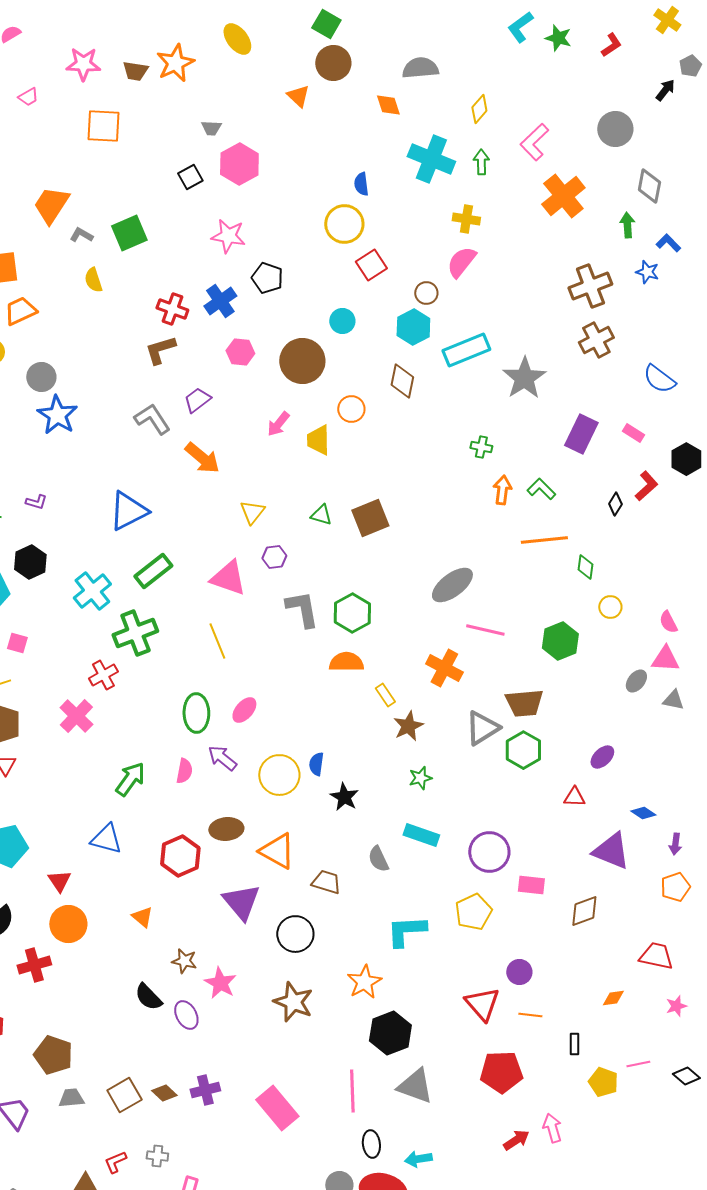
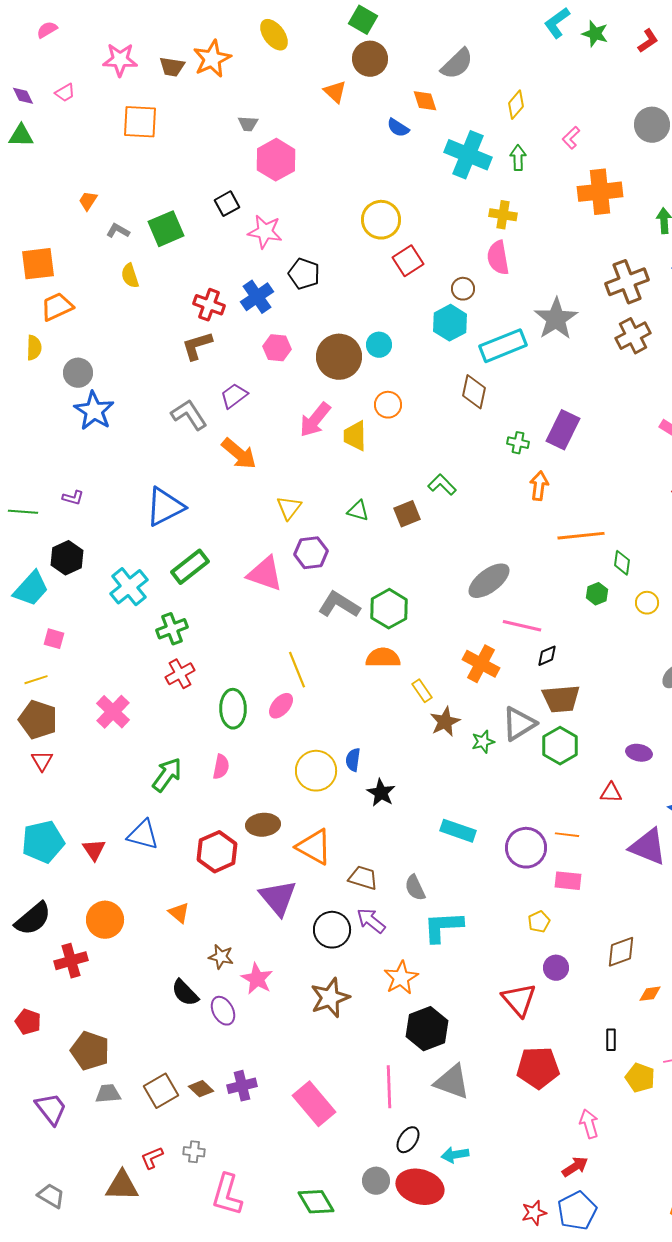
gray semicircle: (420, 68) -> (457, 64), turned 141
pink L-shape: (534, 142) -> (571, 138), size x0.6
black square: (190, 177) -> (227, 204), moved
blue semicircle: (361, 184) -> (398, 128), moved, turned -50
orange cross: (563, 196) -> (600, 192), turned 33
orange trapezoid: (51, 205) -> (88, 201), size x0.5
pink semicircle: (461, 262) -> (498, 258), turned -48
cyan circle: (342, 321) -> (379, 345), moved
gray star: (524, 378) -> (556, 319), moved
brown diamond: (402, 381) -> (474, 392), moved
pink arrow: (278, 424) -> (315, 420), size x1.4
purple rectangle: (581, 434) -> (563, 430), moved
green L-shape: (541, 489) -> (442, 485), moved
black diamond: (615, 504) -> (547, 656), moved, turned 35
brown square: (370, 518) -> (407, 514), size x0.7
purple hexagon: (274, 557) -> (311, 553), size x1.4
gray L-shape: (302, 609) -> (339, 605), turned -48
green cross: (135, 633) -> (172, 629), size x0.7
yellow line: (217, 641) -> (297, 670), moved
green hexagon: (560, 641) -> (597, 594), moved, size x0.6
red cross: (103, 675) -> (180, 674), moved
purple ellipse: (602, 757) -> (639, 753), turned 55
purple arrow: (222, 758) -> (371, 921), moved
green star: (420, 778) -> (483, 742), moved
gray semicircle: (378, 859) -> (415, 888), moved
red triangle: (59, 881) -> (94, 850), moved
brown diamond: (584, 911) -> (621, 952), moved
yellow pentagon: (473, 912) -> (539, 922), moved, size x0.6
brown star: (293, 1002) -> (330, 998), turned 30
orange line: (530, 1015) -> (567, 835), moved
red arrow: (516, 1140) -> (575, 1167), moved
black ellipse: (371, 1144) -> (408, 1140), turned 40

